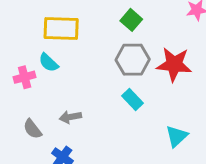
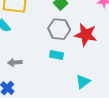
cyan rectangle: (132, 99) -> (56, 55), turned -40

